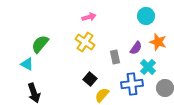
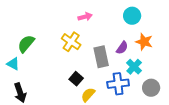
pink arrow: (89, 17) -> (85, 17), moved
gray rectangle: (115, 57) -> (101, 57), size x1.5

